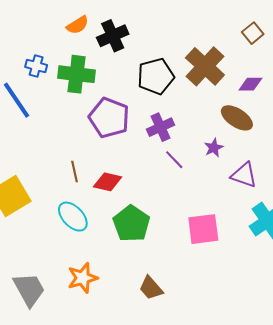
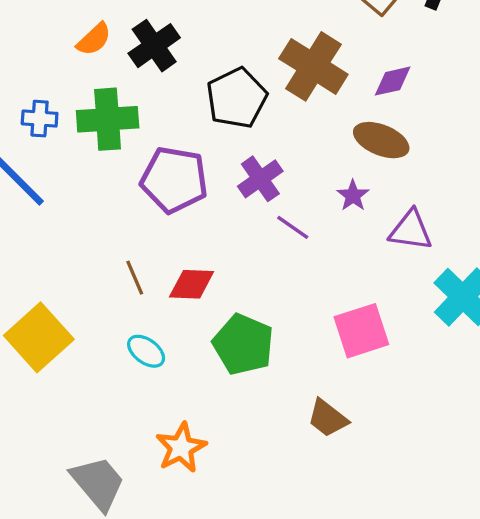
cyan ellipse: (73, 217) -> (146, 351), size x0.7
brown trapezoid: (151, 288) -> (328, 418), moved

